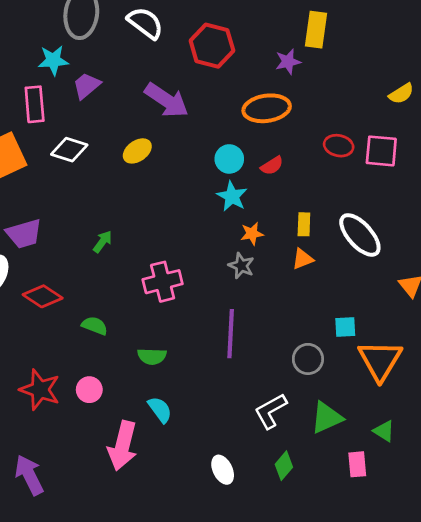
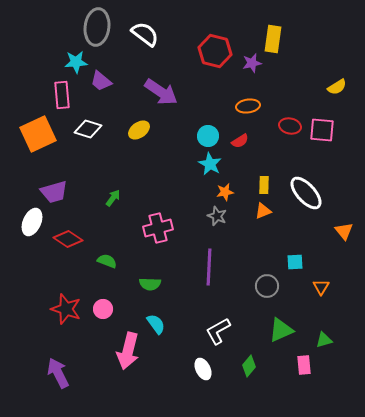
red hexagon: (212, 46) -> (215, 51), moved
purple trapezoid: (87, 86) -> (101, 81), turned -100
orange ellipse: (267, 108) -> (248, 106), moved, size x0.7
orange triangle: (380, 360) -> (321, 287), size x0.5
white L-shape: (271, 411) -> (218, 331), moved
green triangle: (384, 431) -> (324, 340), turned -48

